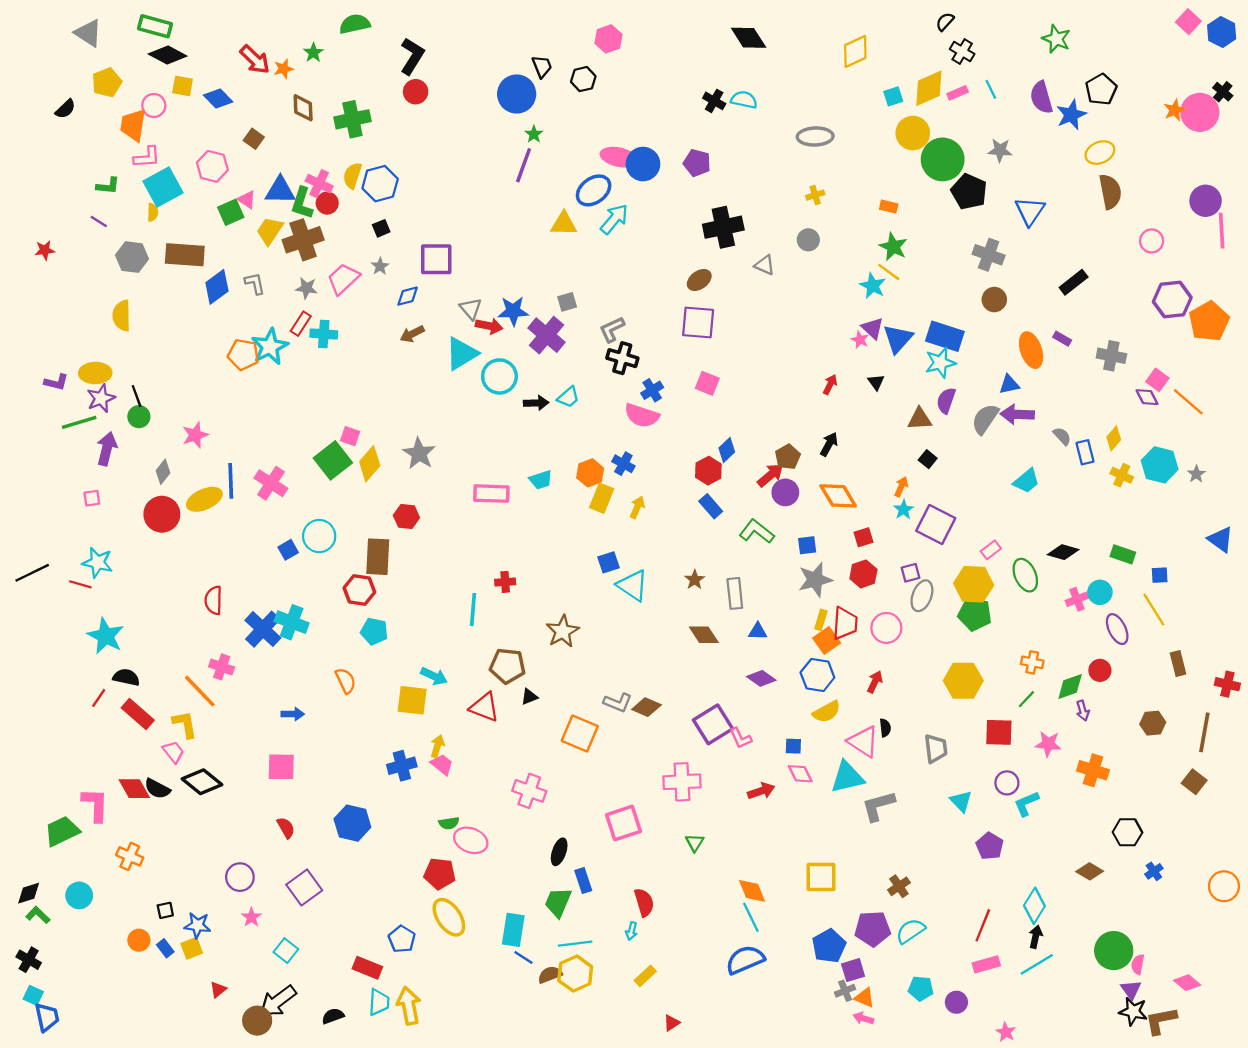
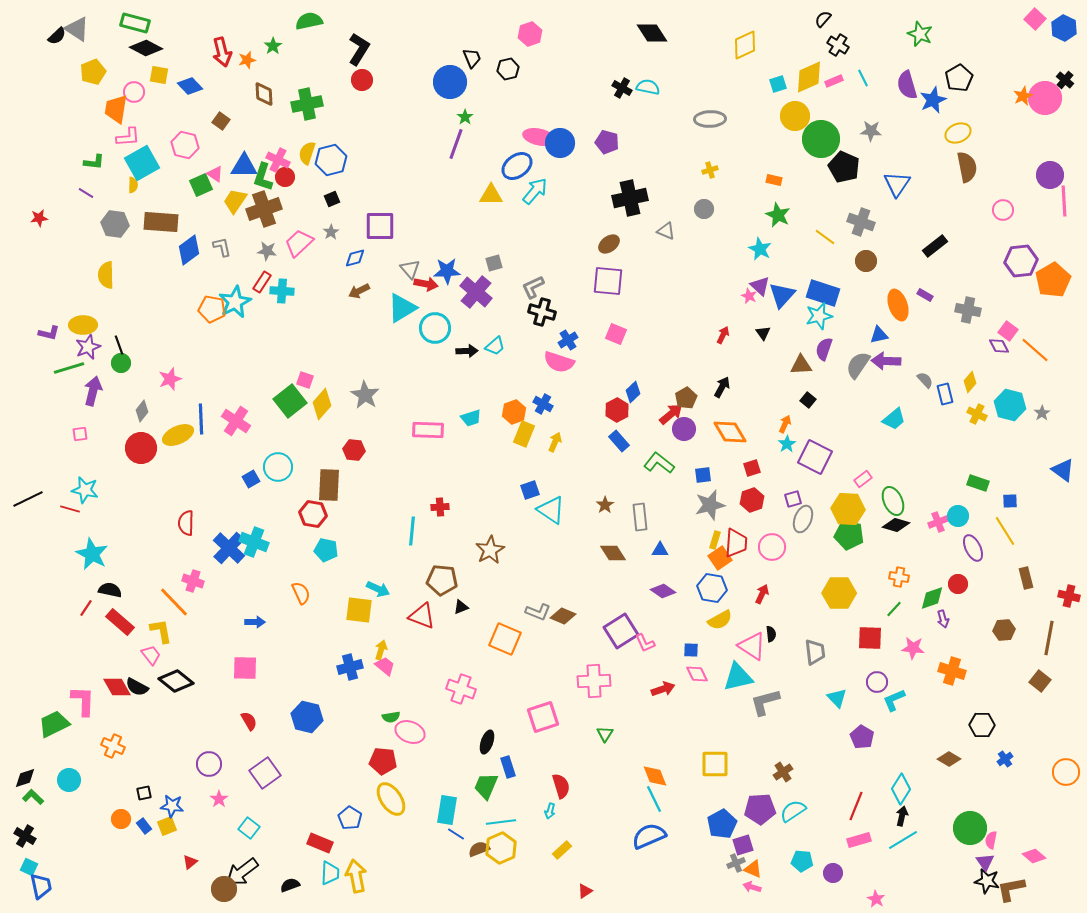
red arrow: (255, 60) -> (222, 52), turned 32
black semicircle: (65, 109) -> (57, 36), moved
yellow line: (889, 272) -> (825, 237), moved
black diamond: (1063, 552) -> (896, 525), moved

